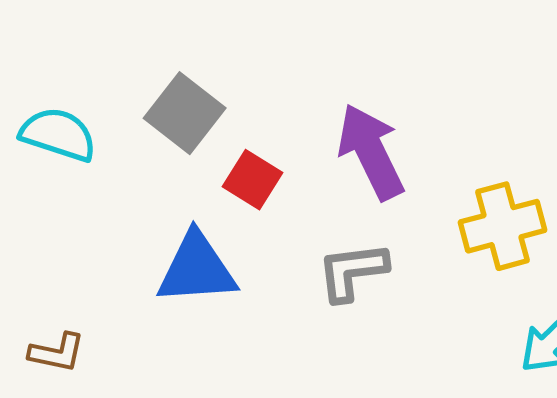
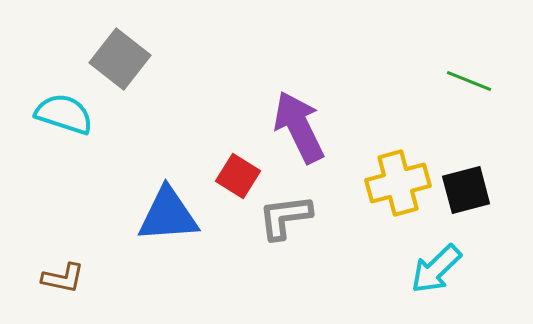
gray square: (185, 113) -> (120, 59), moved
red square: (252, 180) -> (238, 176), moved

